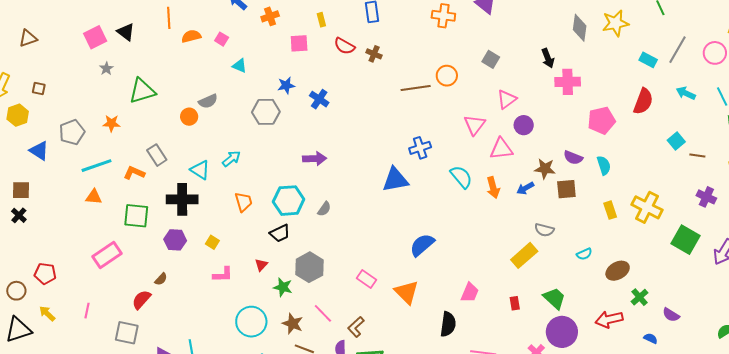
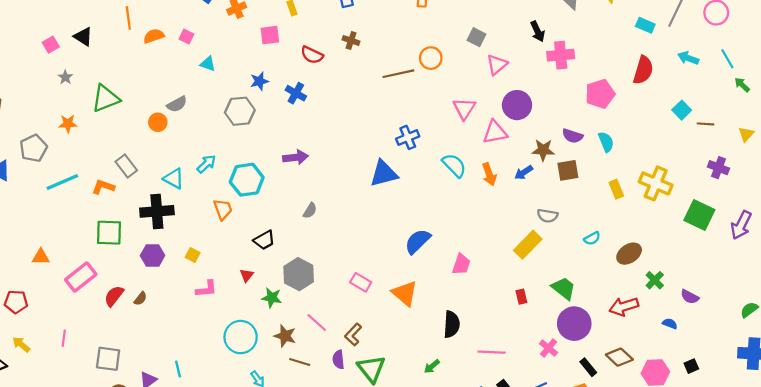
pink square: (95, 37) -> (51, 45), size x0.7
red semicircle: (344, 46) -> (312, 55), moved
pink triangle: (507, 99) -> (497, 65), moved
orange star: (111, 123) -> (68, 124), moved
purple circle: (524, 125) -> (517, 105), size x1.4
orange triangle: (94, 197) -> (41, 257), moved
cyan hexagon: (289, 201) -> (247, 180), moved
pink trapezoid: (470, 293) -> (461, 264), moved
red semicircle: (141, 300) -> (114, 296), moved

